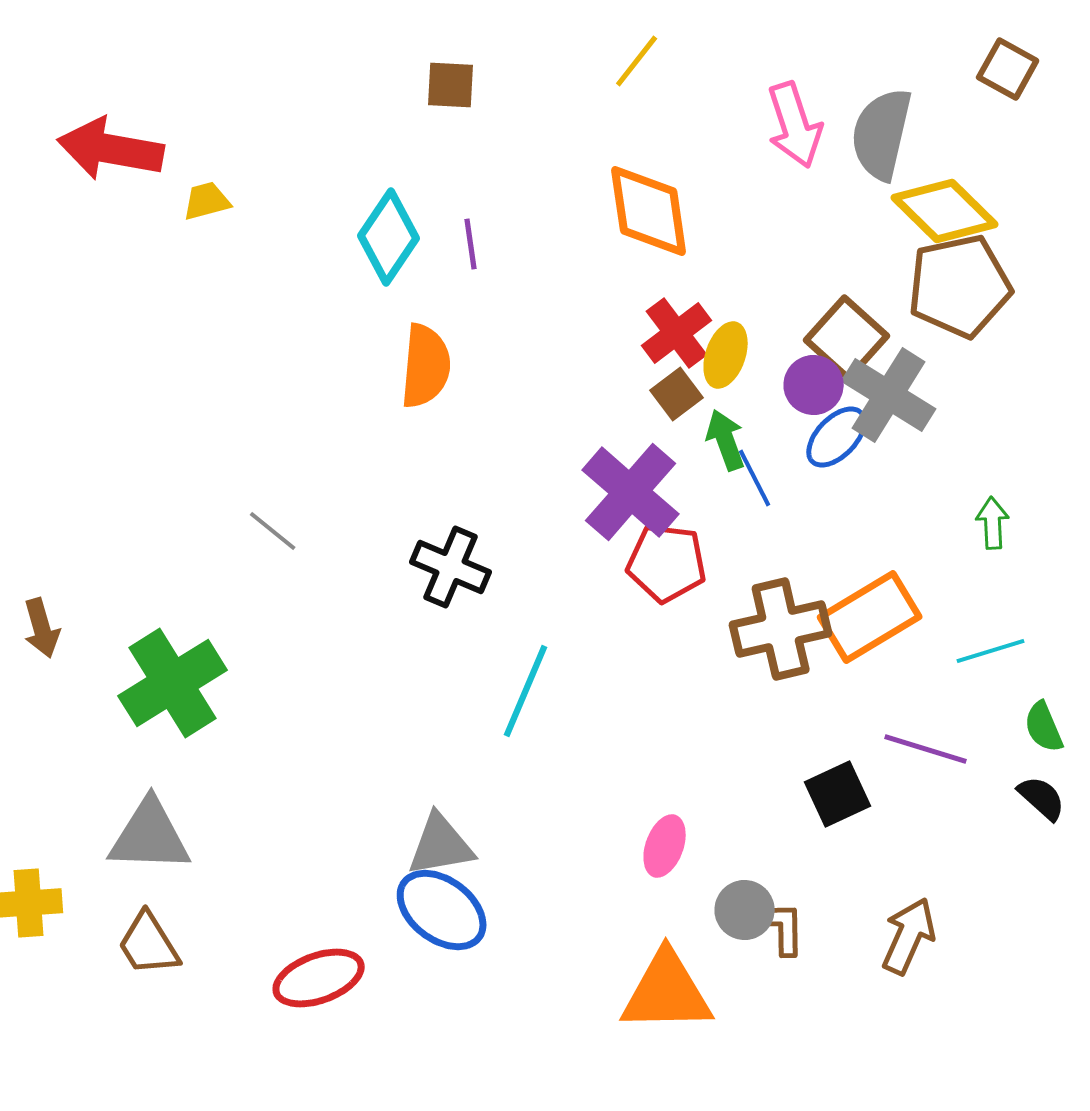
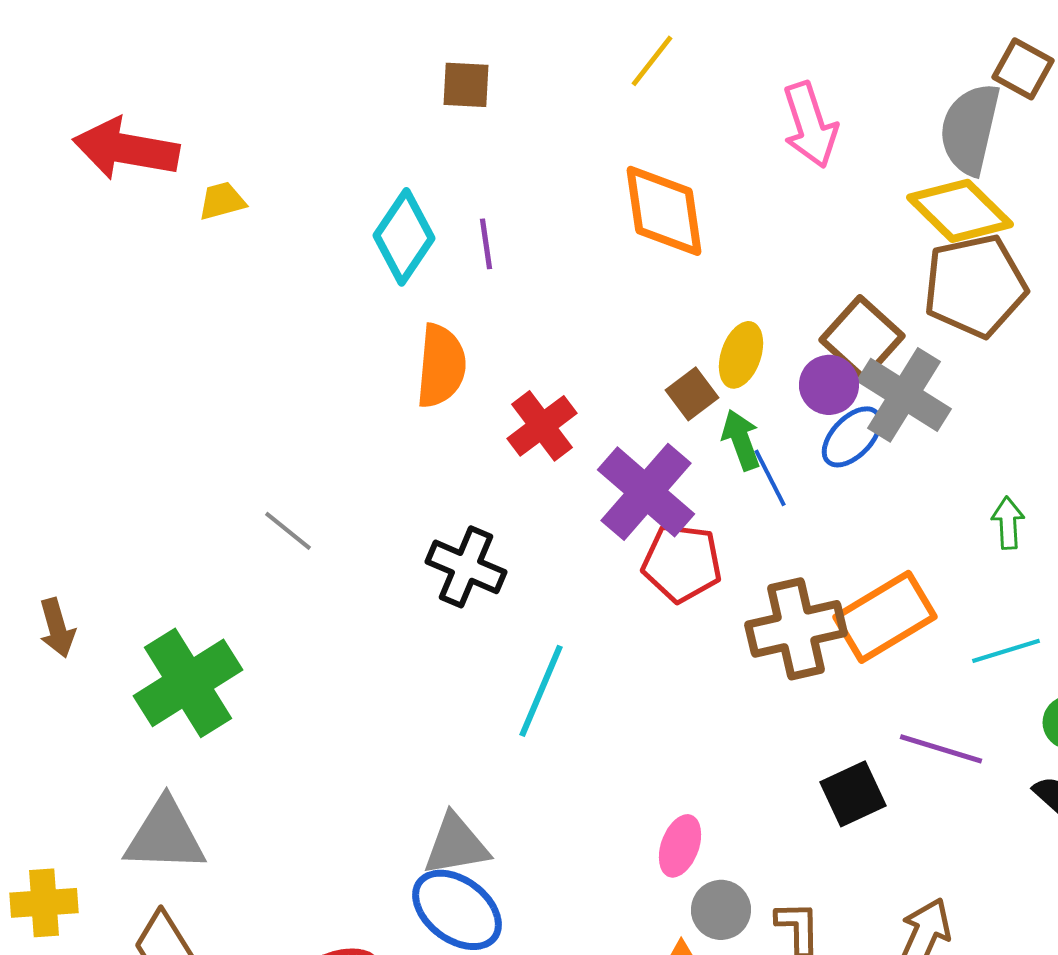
gray semicircle: (882, 134) -> (970, 129), moved
red cross: (677, 333) -> (542, 426), moved
gray circle: (745, 910) -> (721, 910), moved

